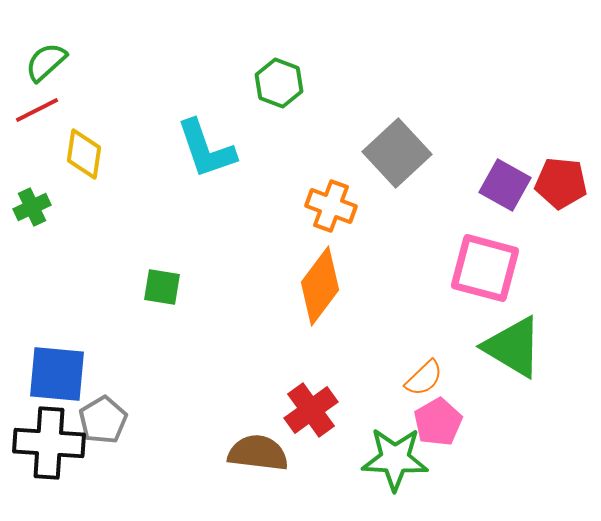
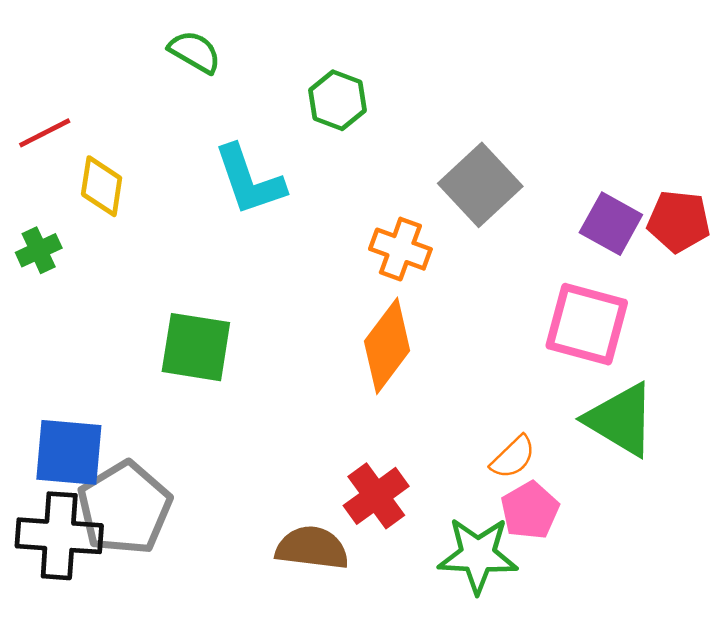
green semicircle: (46, 62) -> (195, 52), moved, turned 72
green square: (162, 287) -> (196, 347), size x1.6
gray pentagon: (103, 420) -> (125, 508), size x1.6

